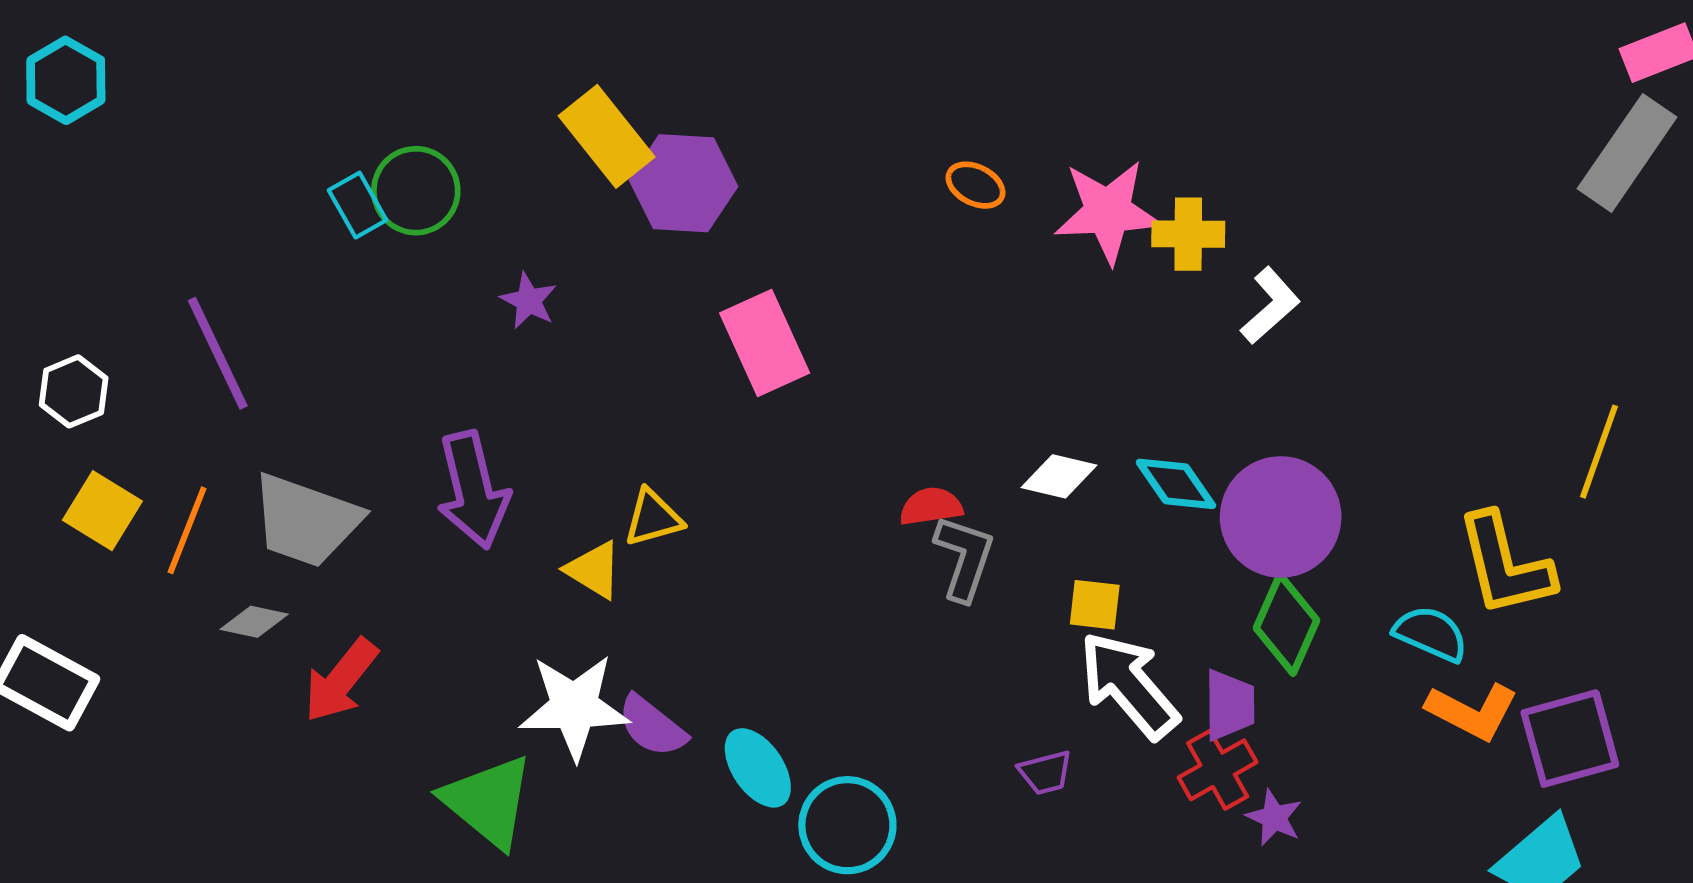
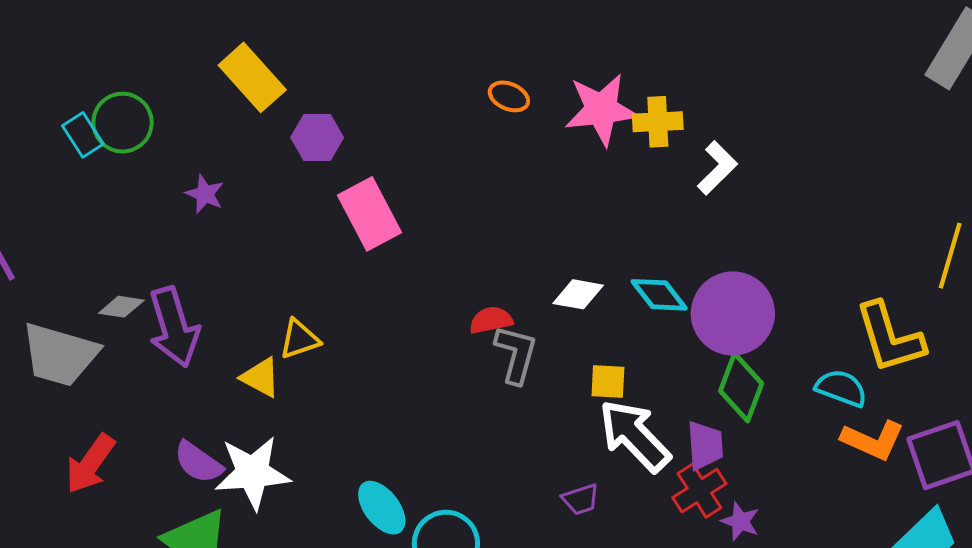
purple hexagon: (683, 183) -> (317, 137), moved, size x0.7
gray diamond: (254, 622) -> (121, 307), moved
purple semicircle: (652, 726) -> (198, 462), moved

